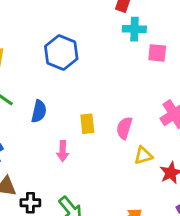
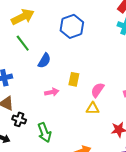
pink arrow: (63, 151) -> (52, 92), turned -120
yellow triangle: (143, 155) -> (93, 108), moved

